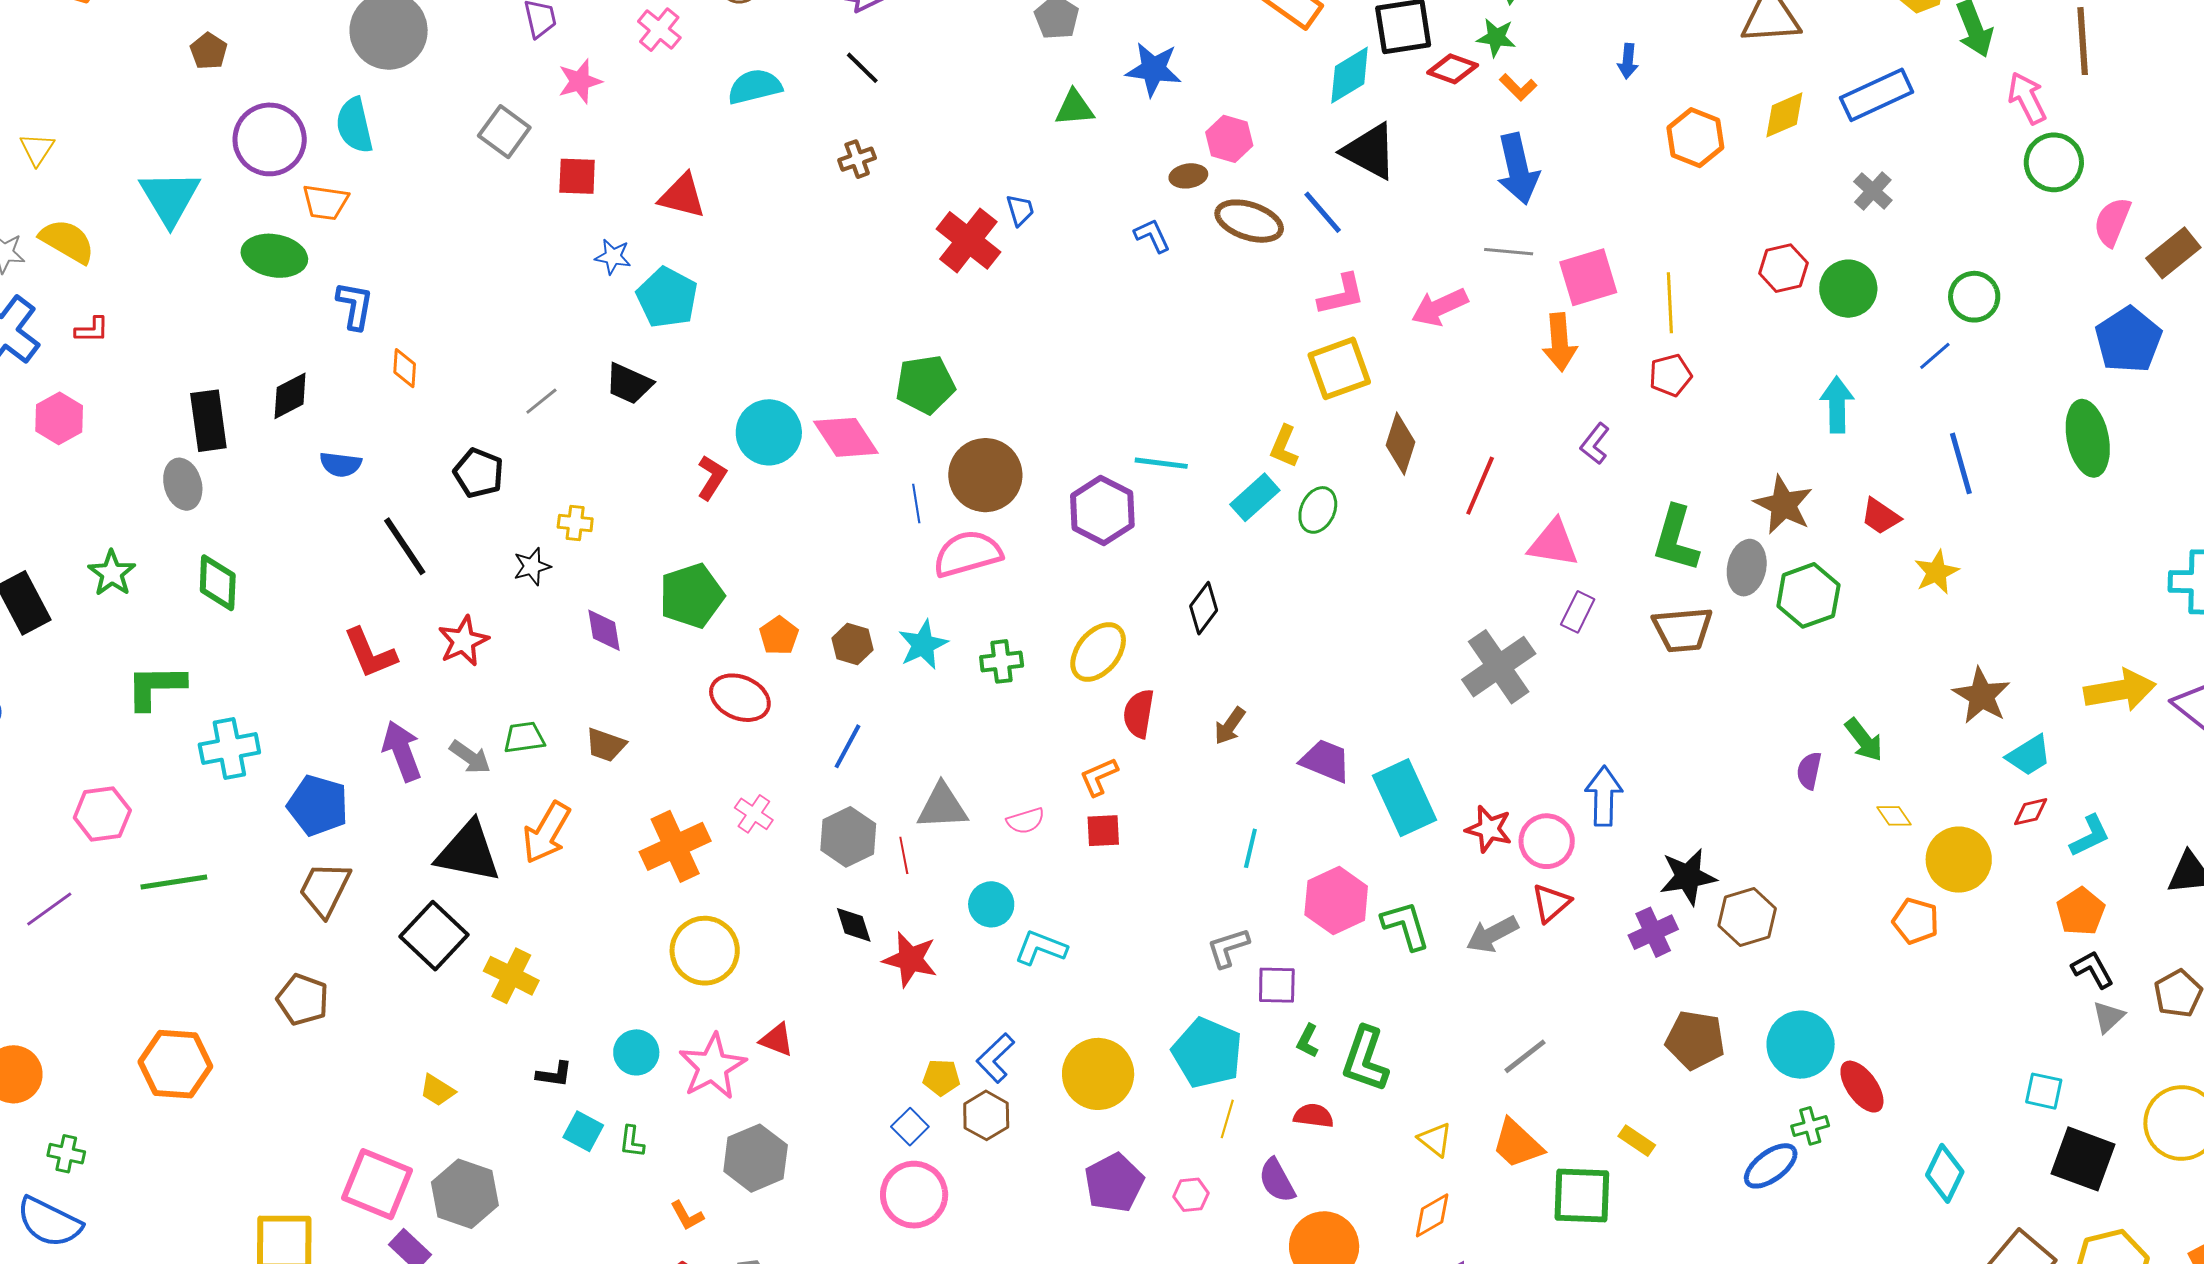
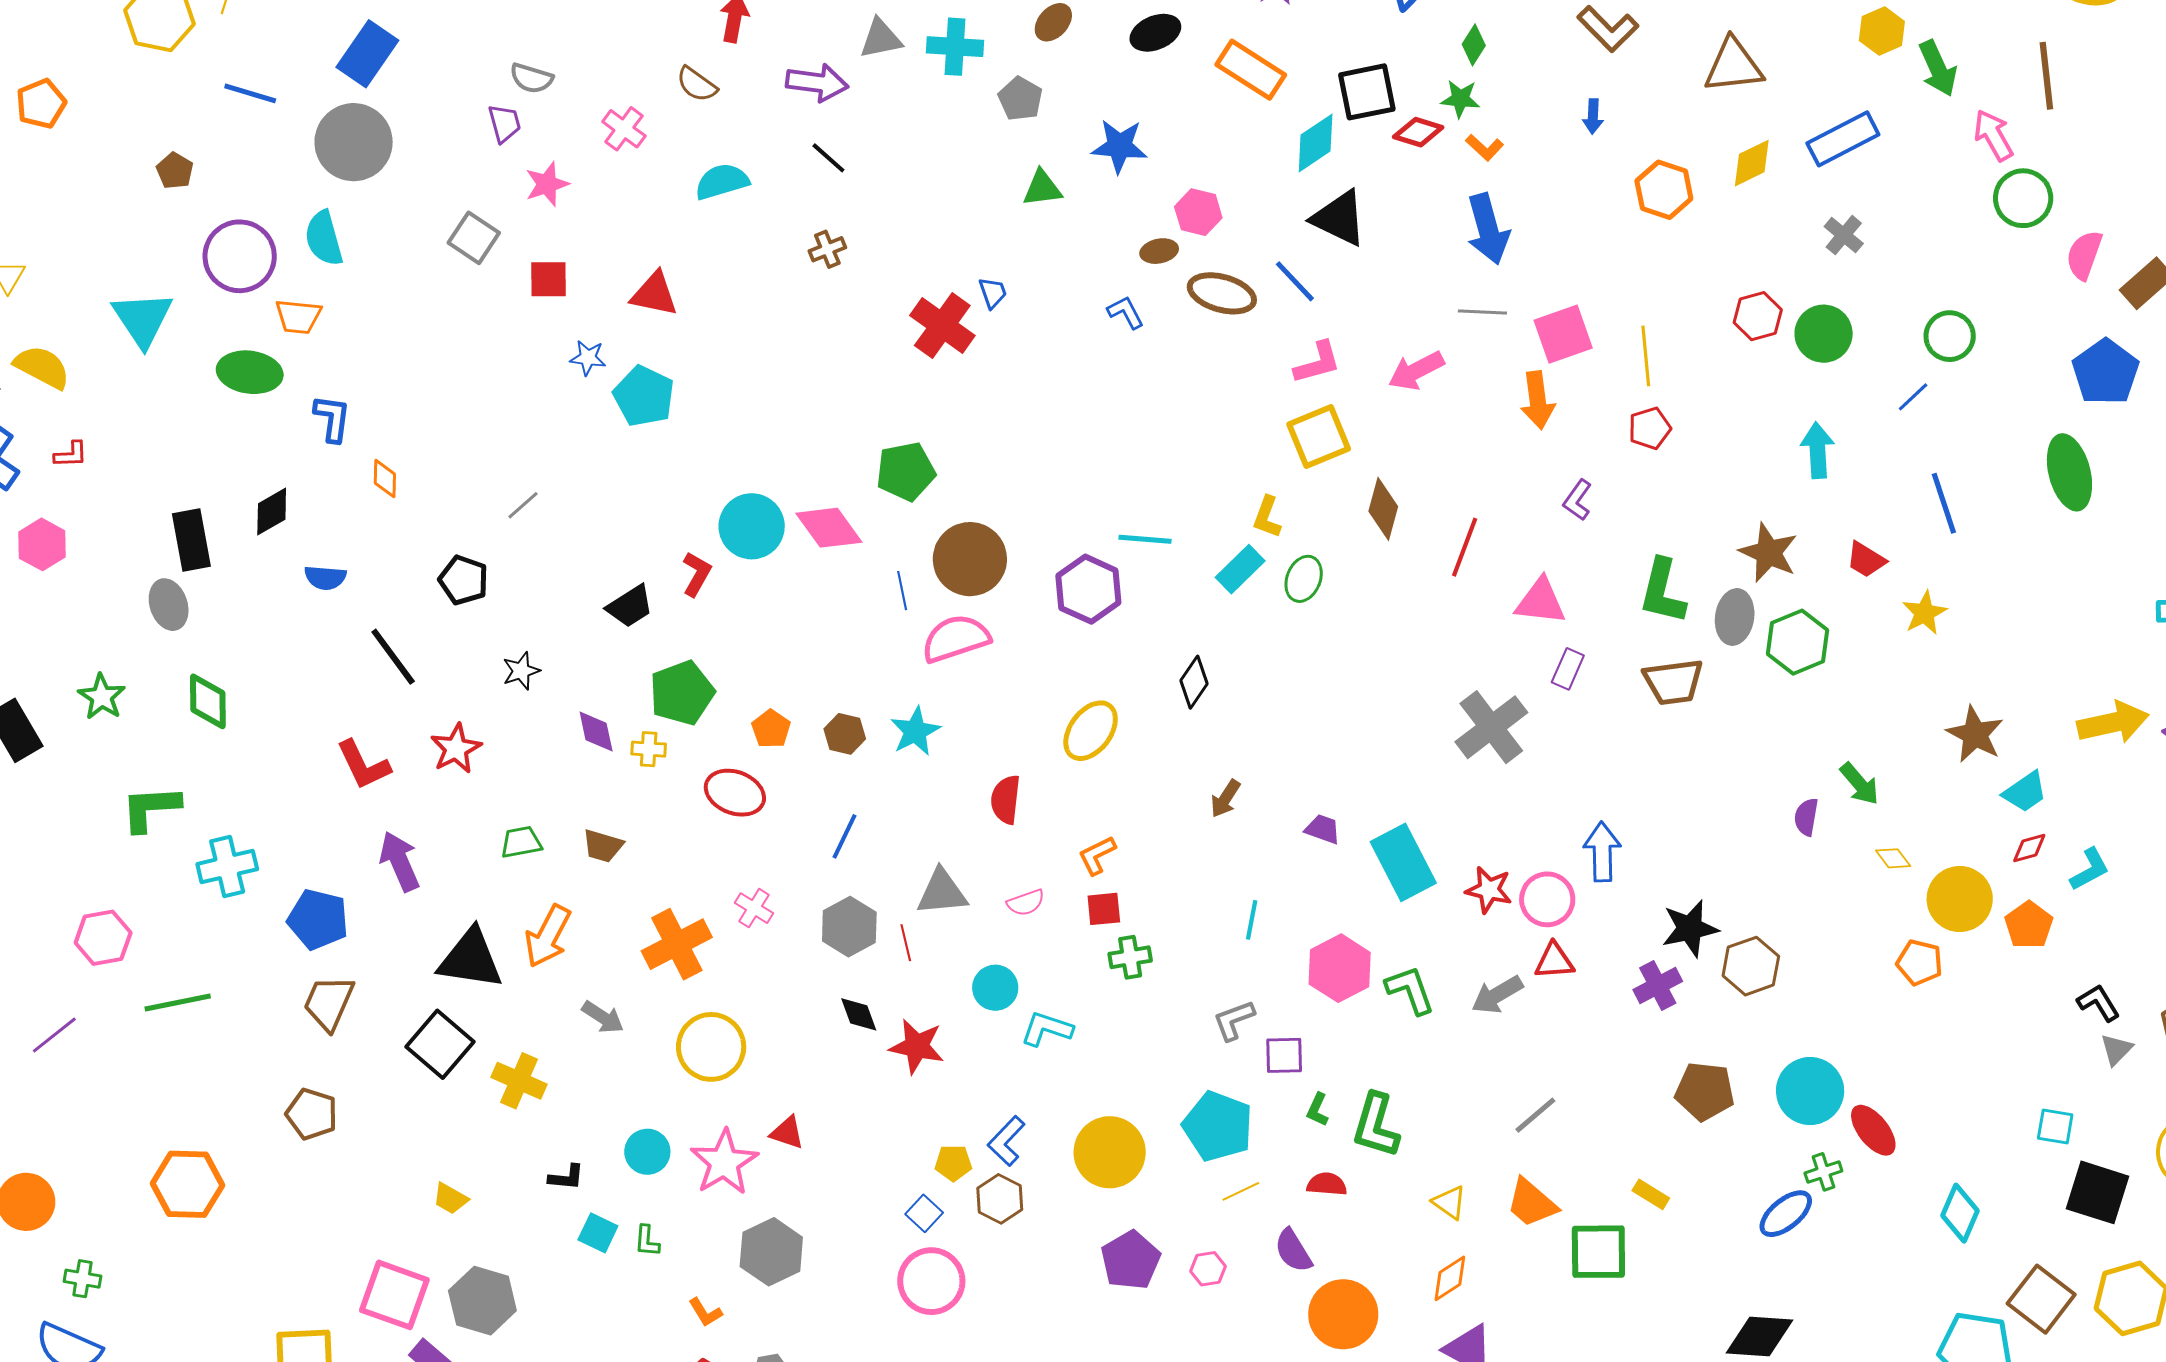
black trapezoid: (629, 384) -> (630, 606), moved, turned -54
yellow cross: (575, 523) -> (649, 749), moved
green cross: (1002, 661) -> (1130, 957), moved
red semicircle: (1139, 714) -> (1006, 799), moved
gray arrow: (470, 757) -> (603, 1017), moved
purple trapezoid: (1326, 761) -> (1323, 829), size x0.7
red triangle: (1551, 903) -> (1554, 961), turned 39
orange pentagon: (2081, 911) -> (2029, 925), moved
yellow line: (1227, 1119) -> (1241, 1191), turned 51

